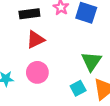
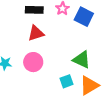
green triangle: (91, 61) -> (82, 60), turned -48

